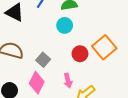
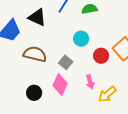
cyan circle: (65, 25) -> (81, 39), moved

